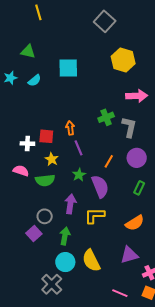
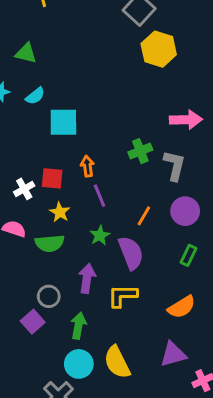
yellow hexagon: (123, 60) -> (159, 49), moved
cyan square: (68, 68) -> (63, 122), moved
white cross: (27, 144) -> (24, 189), turned -32

